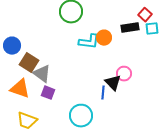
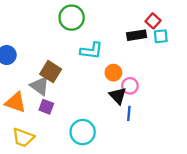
orange circle: (104, 38) -> (113, 73), moved
brown square: (29, 63) -> (51, 72), moved
blue line: (103, 93) -> (129, 113), moved

